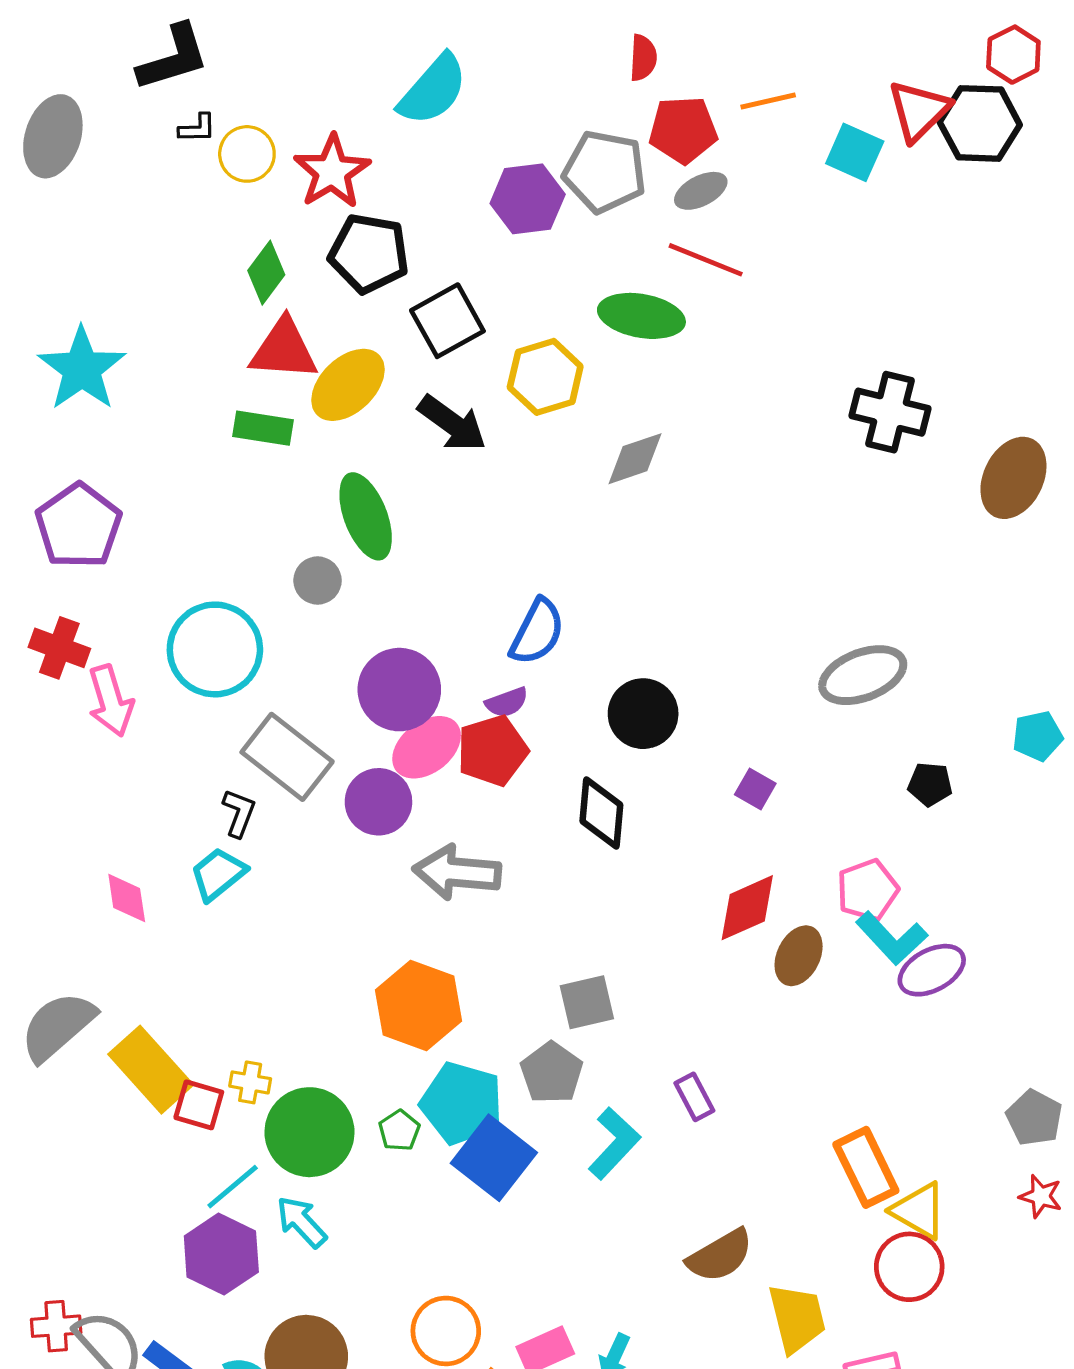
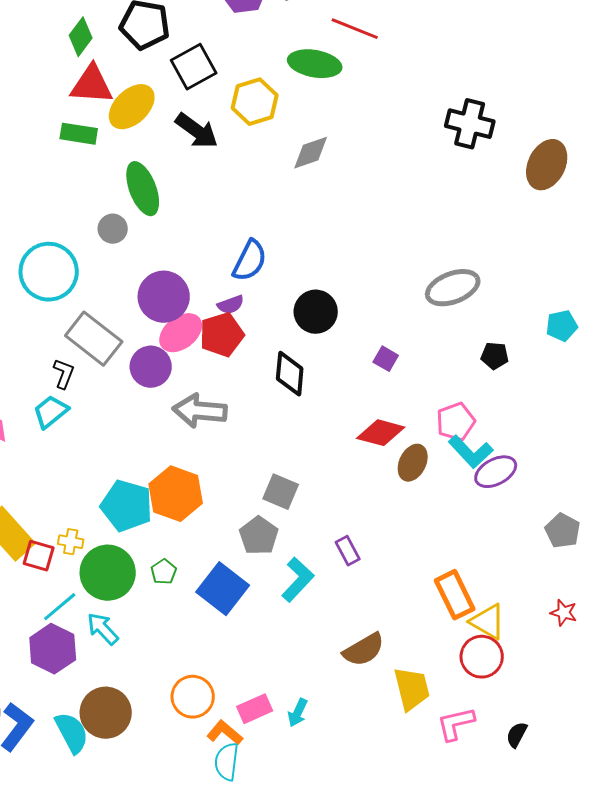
red diamond: (747, 908) -> (381, 433), turned 39
gray square: (587, 1002) -> (281, 492), turned 36
cyan pentagon: (462, 1103) -> (127, 506), moved
gray pentagon: (1034, 1118) -> (563, 531), moved

